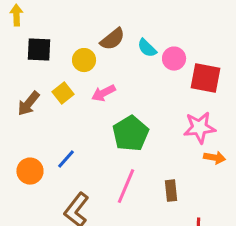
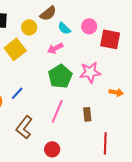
cyan semicircle: (147, 48) -> (64, 28), moved
yellow square: (63, 93) -> (15, 49), size x1.5
pink arrow: (104, 93) -> (55, 48), moved
pink star: (200, 128) -> (90, 72), moved

